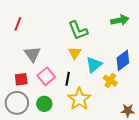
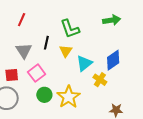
red line: (18, 24) -> (22, 20), moved
black line: (68, 79) -> (46, 43), moved
green circle: (44, 104) -> (44, 95), moved

